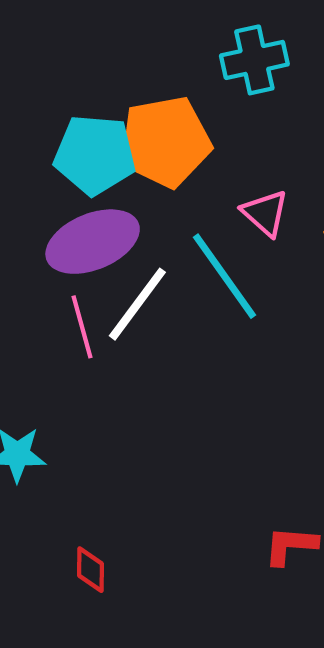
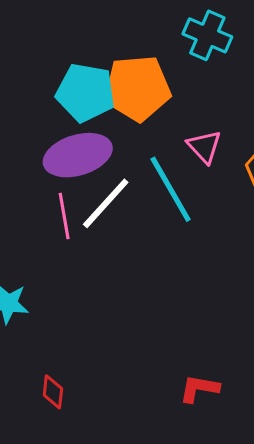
cyan cross: (254, 60) -> (207, 35), turned 30

